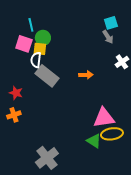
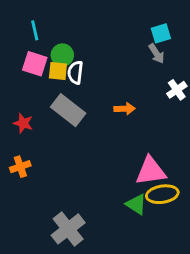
cyan line: (31, 25) -> (35, 30), moved
white semicircle: (36, 60) -> (75, 72), moved
red star: (16, 93) -> (23, 123), moved

